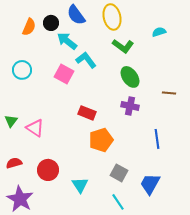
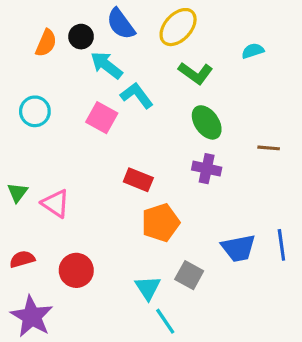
yellow ellipse: (112, 17) -> (178, 27), turned 55
blue line: (157, 139) -> (281, 245), moved
blue trapezoid: (150, 184) -> (238, 248), moved, turned -130
cyan triangle: (80, 185) -> (148, 288), moved
cyan line: (118, 202) -> (165, 321), moved

